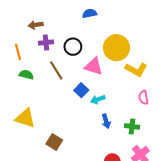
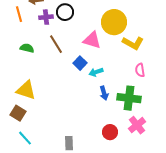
black circle: (73, 47) -> (65, 12), moved
orange line: (18, 52) -> (19, 14), moved
green cross: (132, 126) -> (129, 98), size x1.6
brown square: (54, 142) -> (18, 113), moved

